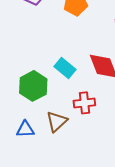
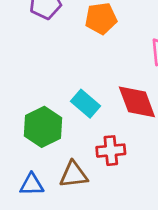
brown triangle: (57, 121) -> (74, 175), turned 35

